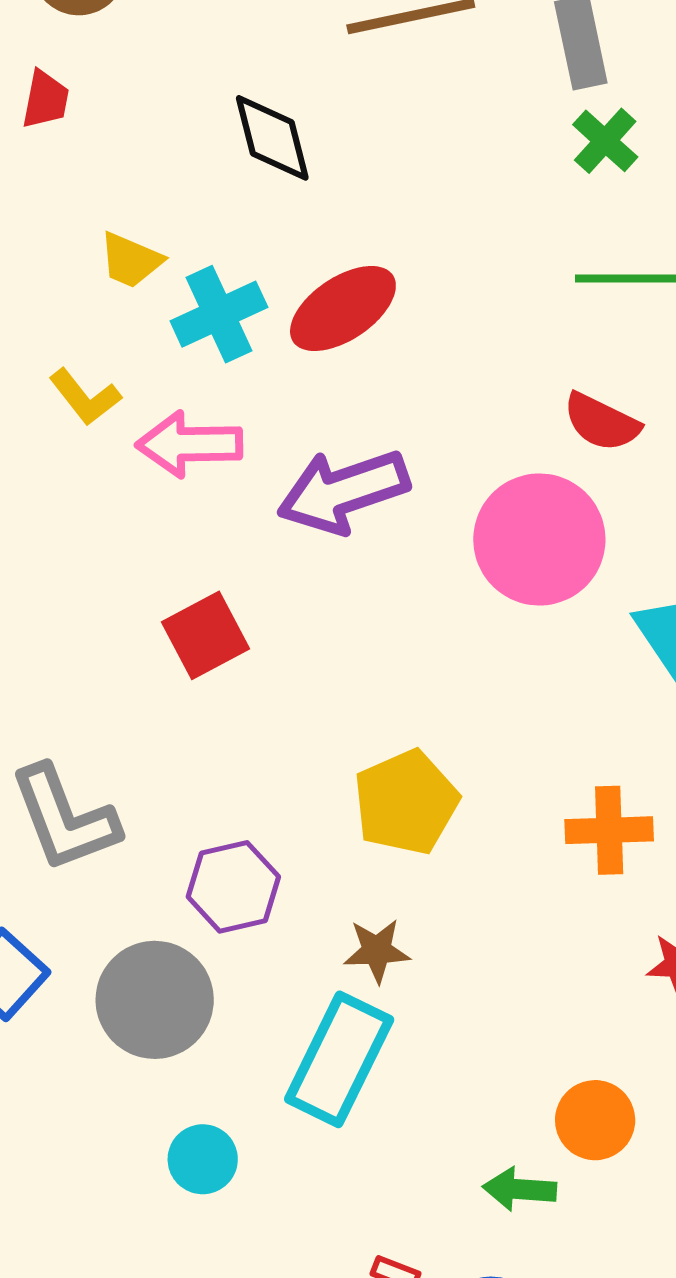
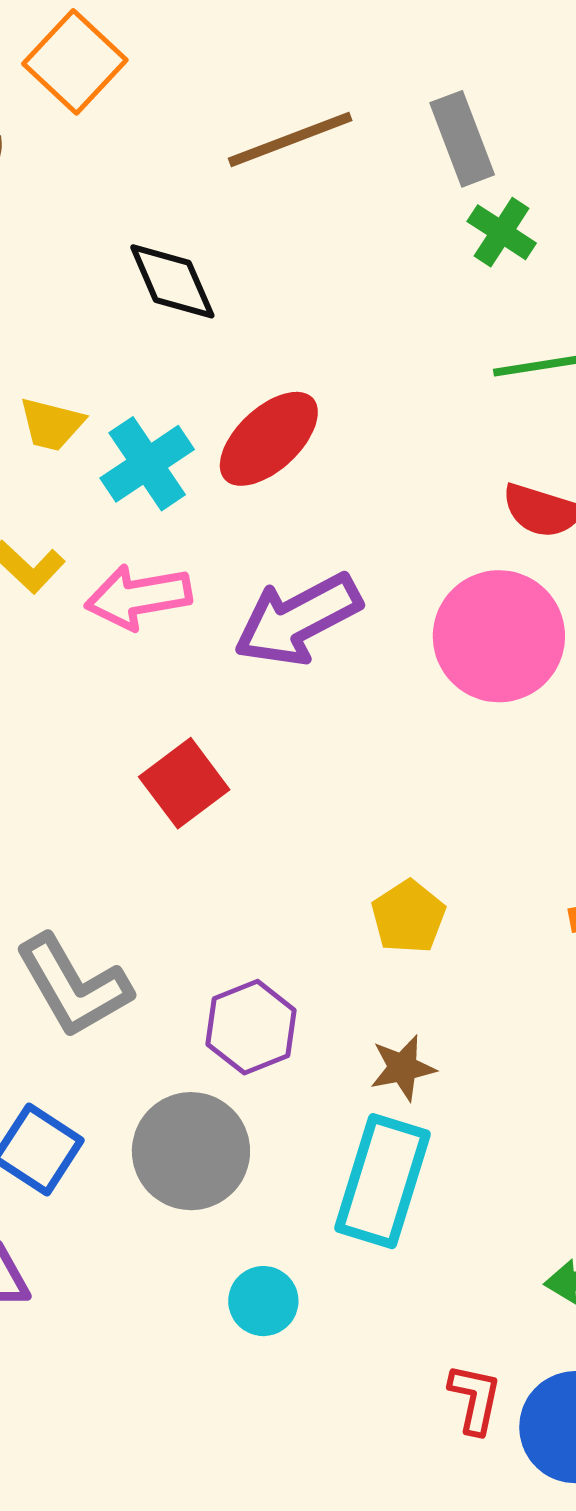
yellow pentagon: (406, 802) -> (408, 917), size x0.7

